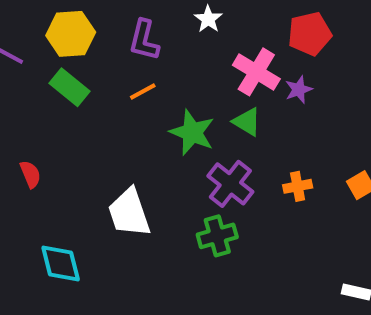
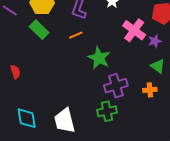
green triangle: (247, 122) -> (158, 66), moved
purple cross: (230, 184) -> (116, 86), turned 30
white trapezoid: (129, 213) -> (65, 121), moved

